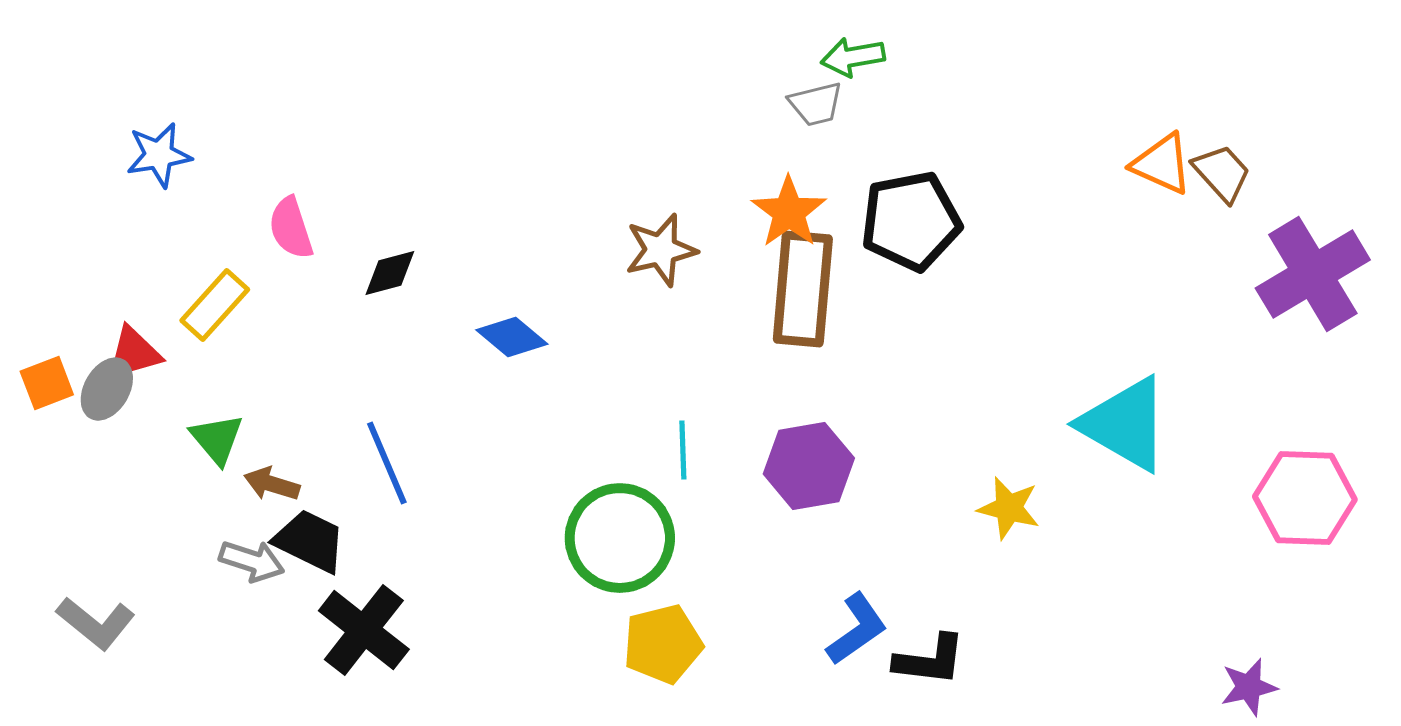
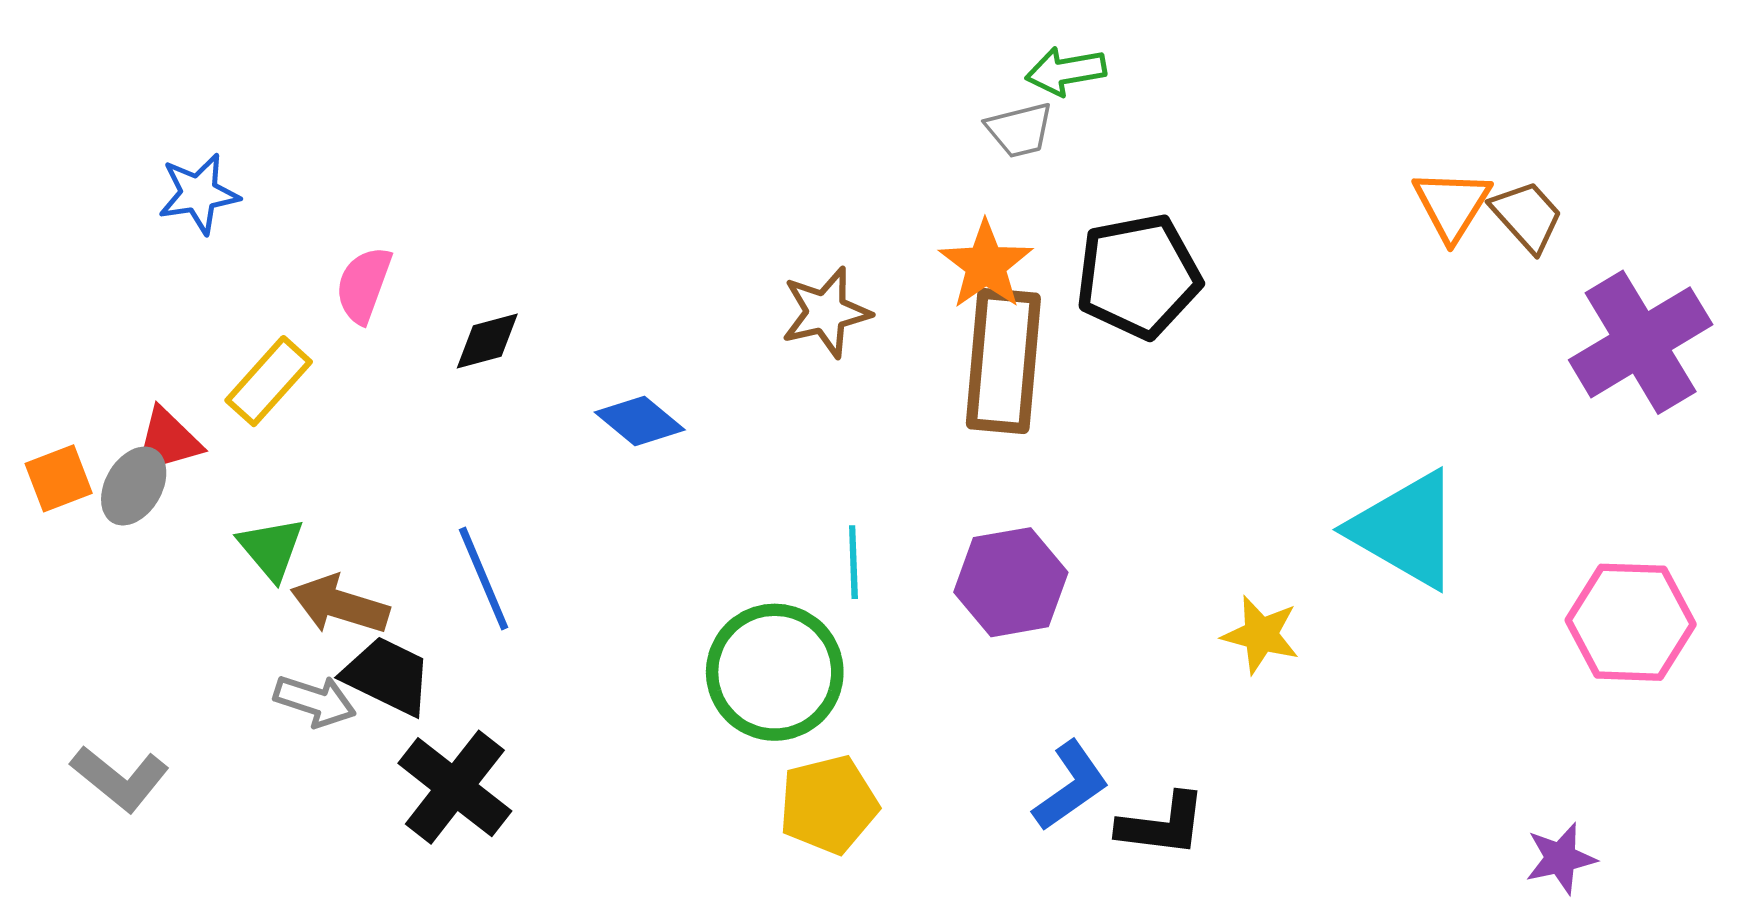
orange triangle: (1162, 164) -> (1452, 205), turned 38
pink semicircle: (291, 228) -> (364, 285), turned 38
brown arrow: (272, 484) -> (340, 605), size x1.4

